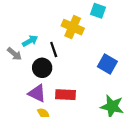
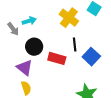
black line: (54, 50) -> (75, 45), moved
red rectangle: (65, 95) -> (57, 58), moved

